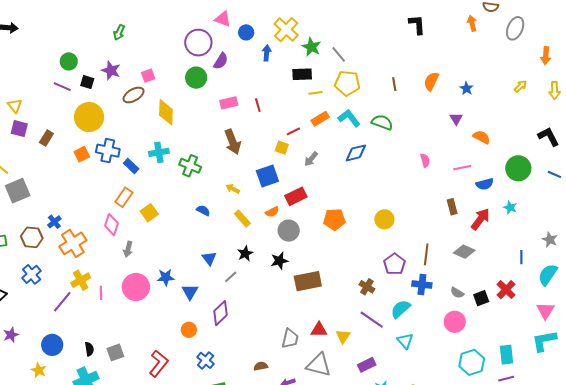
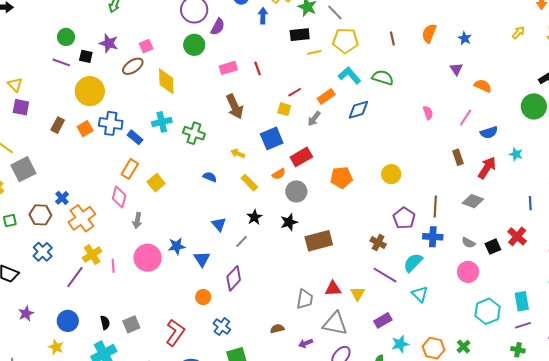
orange rectangle: (320, 119) -> (326, 97), moved
brown rectangle: (46, 138) -> (58, 125), moved
pink line: (462, 168) -> (466, 117), turned -42
green circle: (518, 168) -> (534, 106), moved

